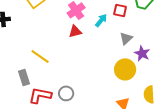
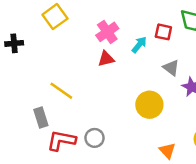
gray triangle: (126, 38) -> (171, 68), turned -40
yellow circle: (125, 69) -> (149, 105), moved

